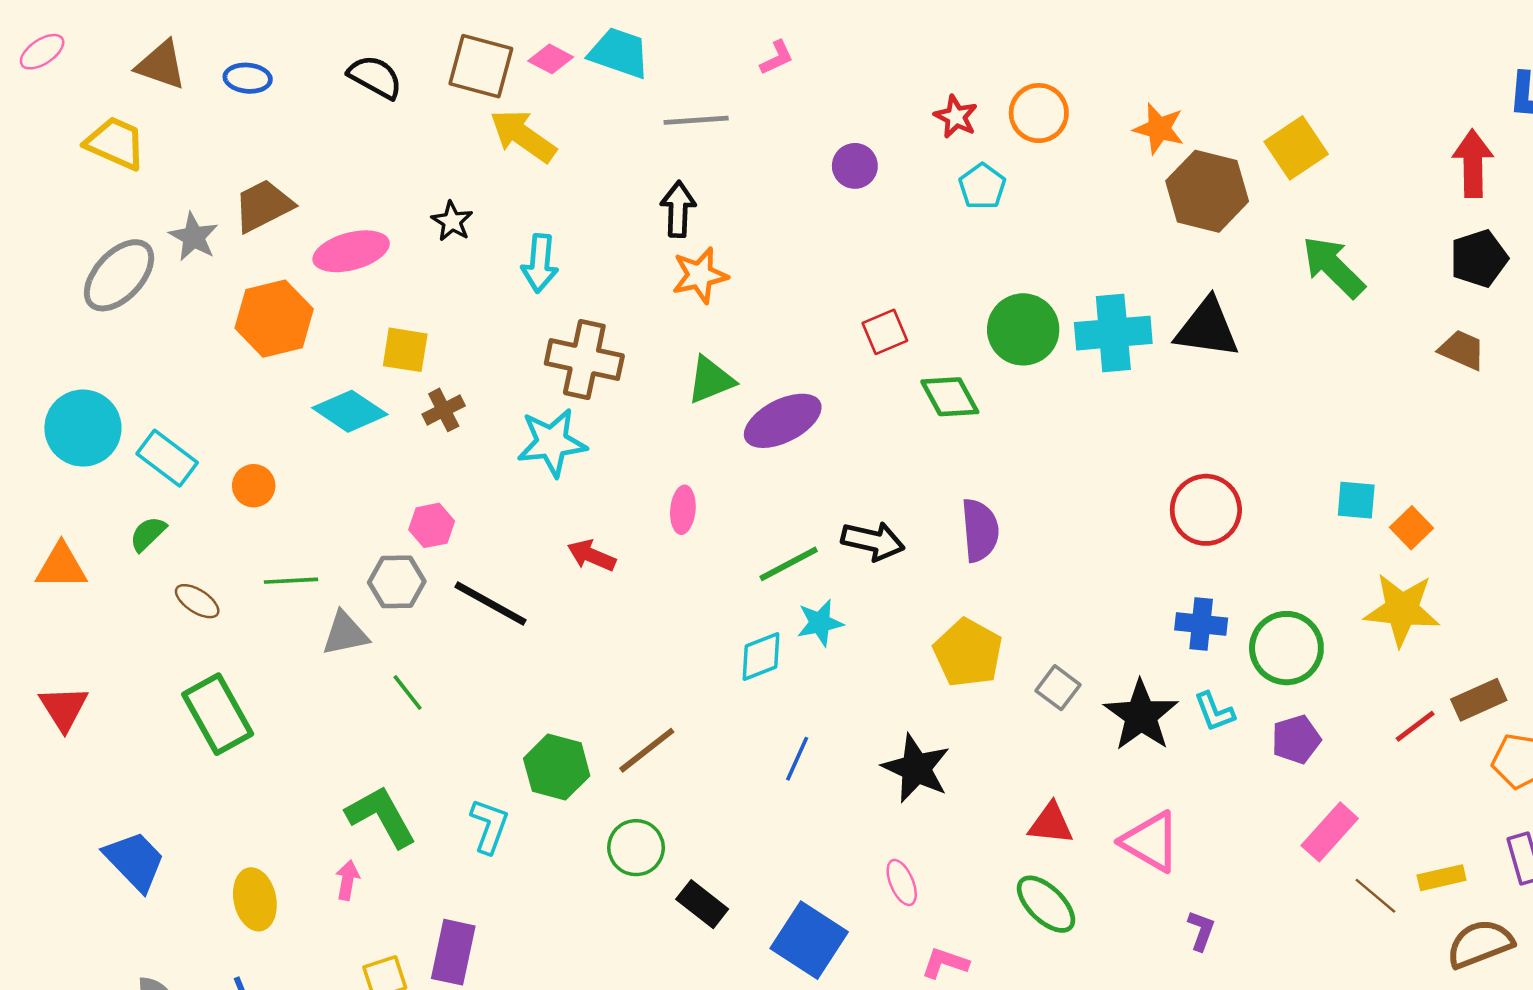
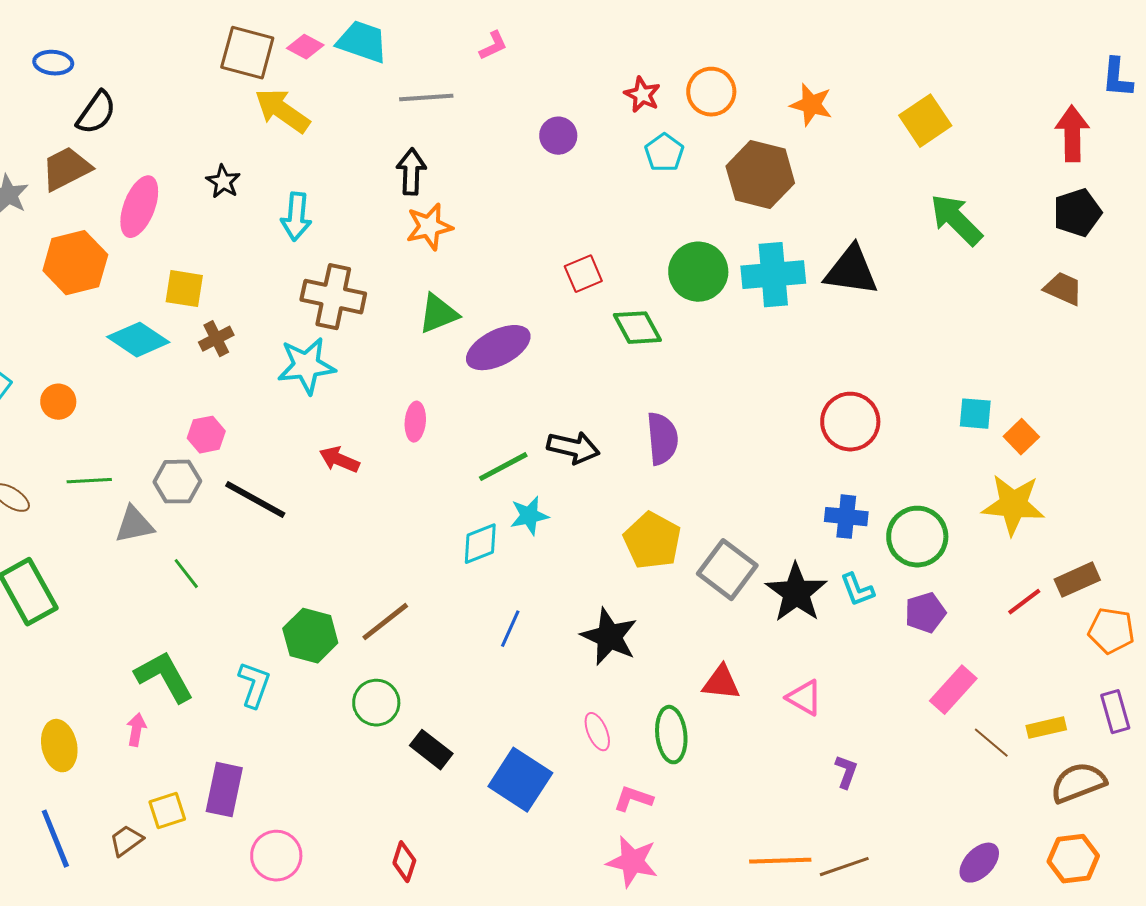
black semicircle: (375, 77) -> (96, 113), moved, turned 96
brown hexagon: (1207, 191) -> (760, 175), moved
pink ellipse: (351, 251) -> (139, 207), turned -54
gray square: (1058, 688) -> (727, 570), size x1.6
pink triangle: (1151, 842) -> (804, 698), size x0.7
green ellipse: (1046, 904) -> (671, 735), moved, turned 40

